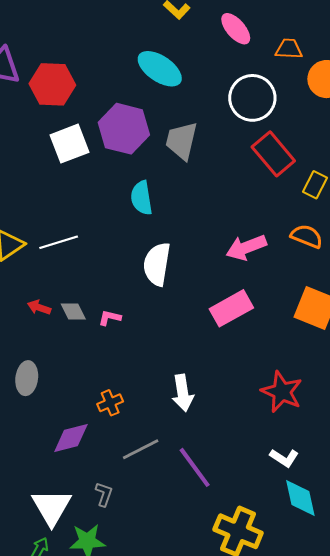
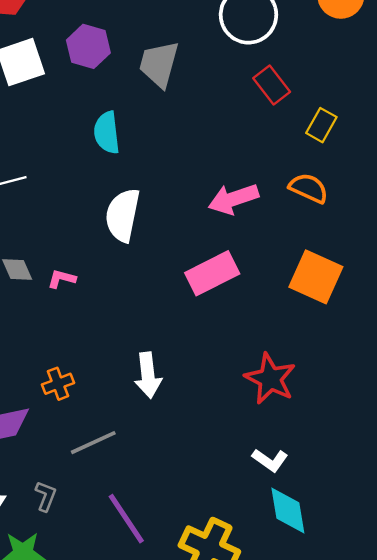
purple hexagon: (124, 129) -> (88, 46), size x0.7
red rectangle: (273, 154) -> (272, 85), size x0.7
purple line: (195, 467) -> (126, 519), moved

